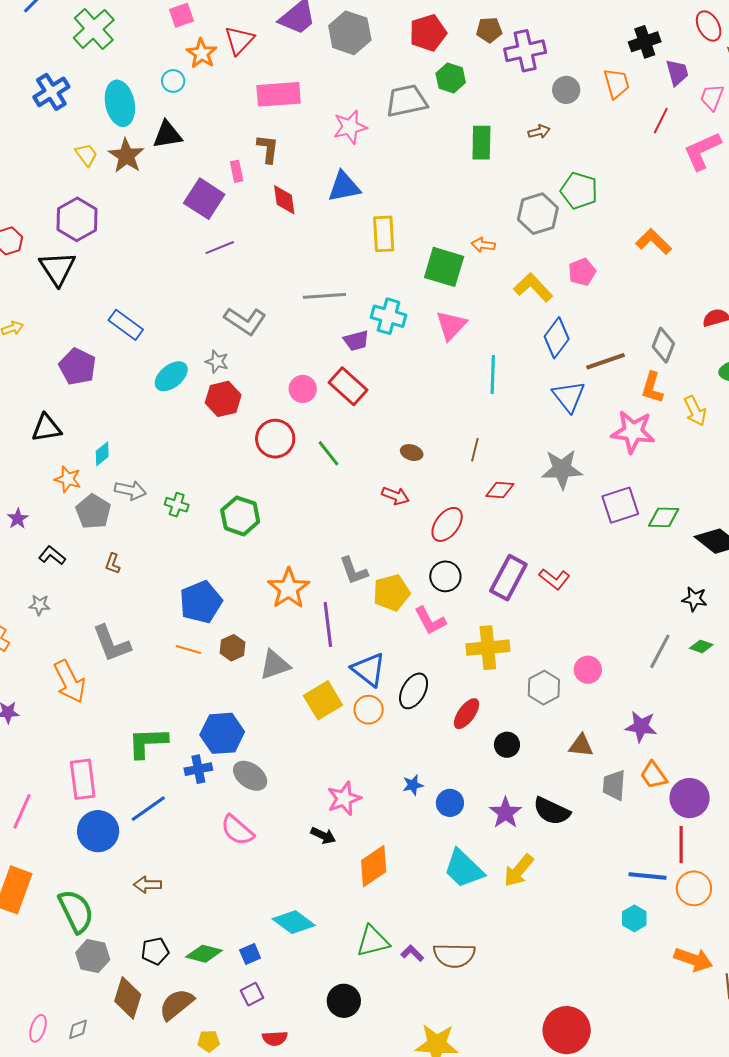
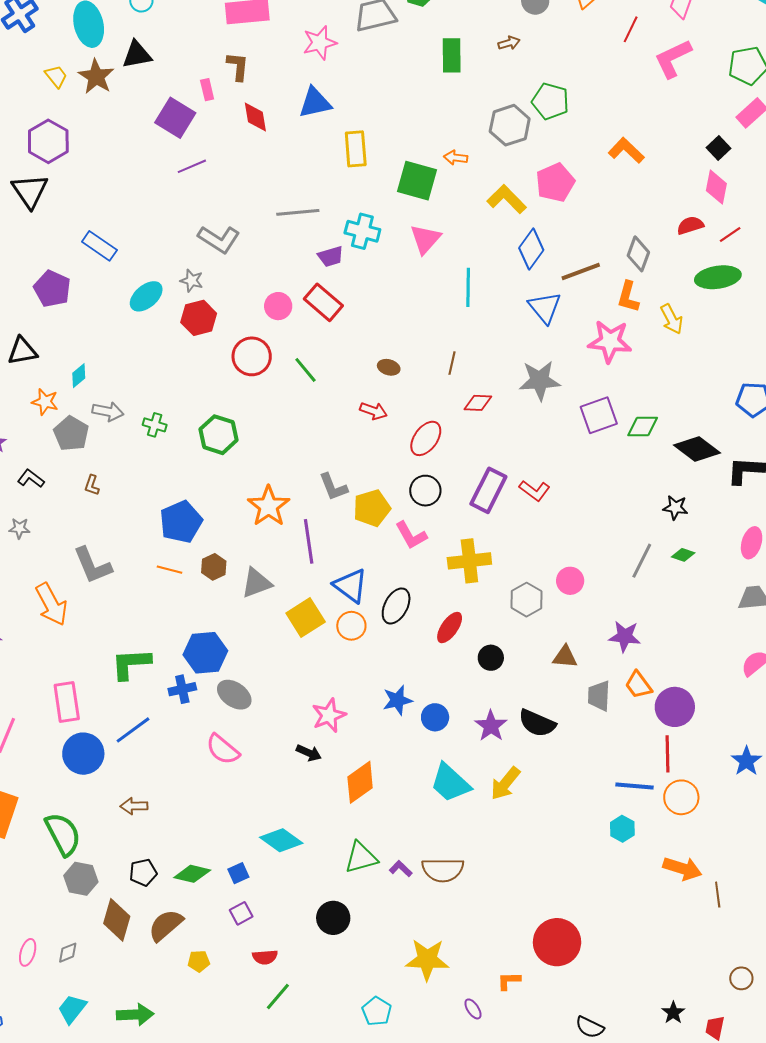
pink pentagon: (582, 272) -> (555, 183), size x1.4
blue star: (413, 785) -> (397, 700), size x1.4

